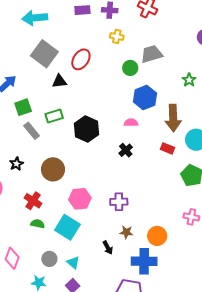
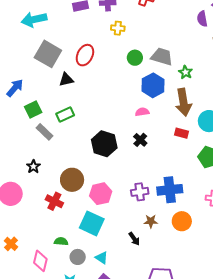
gray trapezoid: (152, 54) -> (162, 57), moved, turned 40
green star: (189, 80) -> (185, 72), moved
black hexagon: (86, 129) -> (104, 144), moved
brown circle: (53, 169) -> (72, 180), moved
green semicircle: (38, 224) -> (61, 241), moved
blue cross: (144, 261) -> (170, 190), moved

